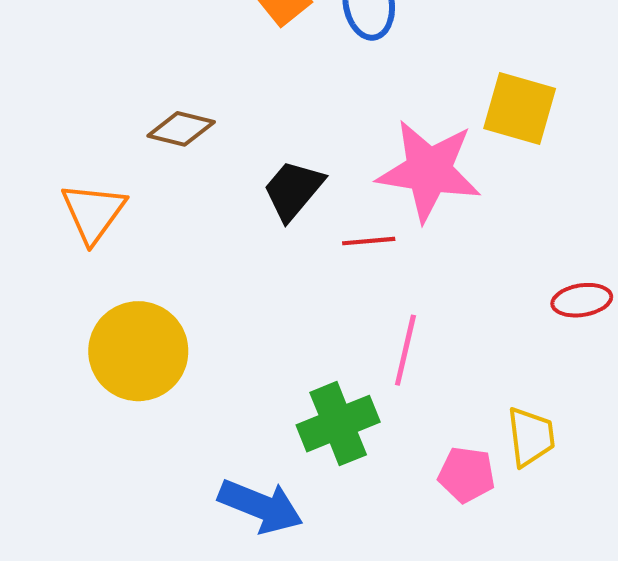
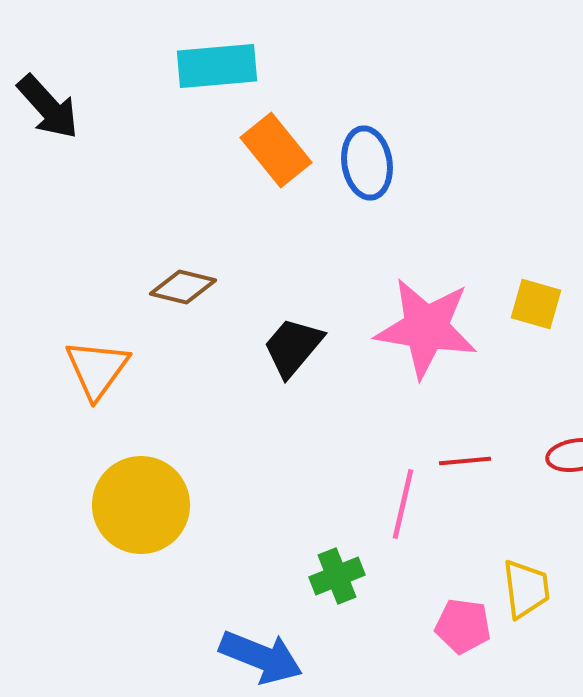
yellow square: (520, 109) -> (536, 304), moved, size x0.7
red line: (369, 241) -> (465, 461), moved
green cross: (338, 424) -> (337, 576), size x0.7

